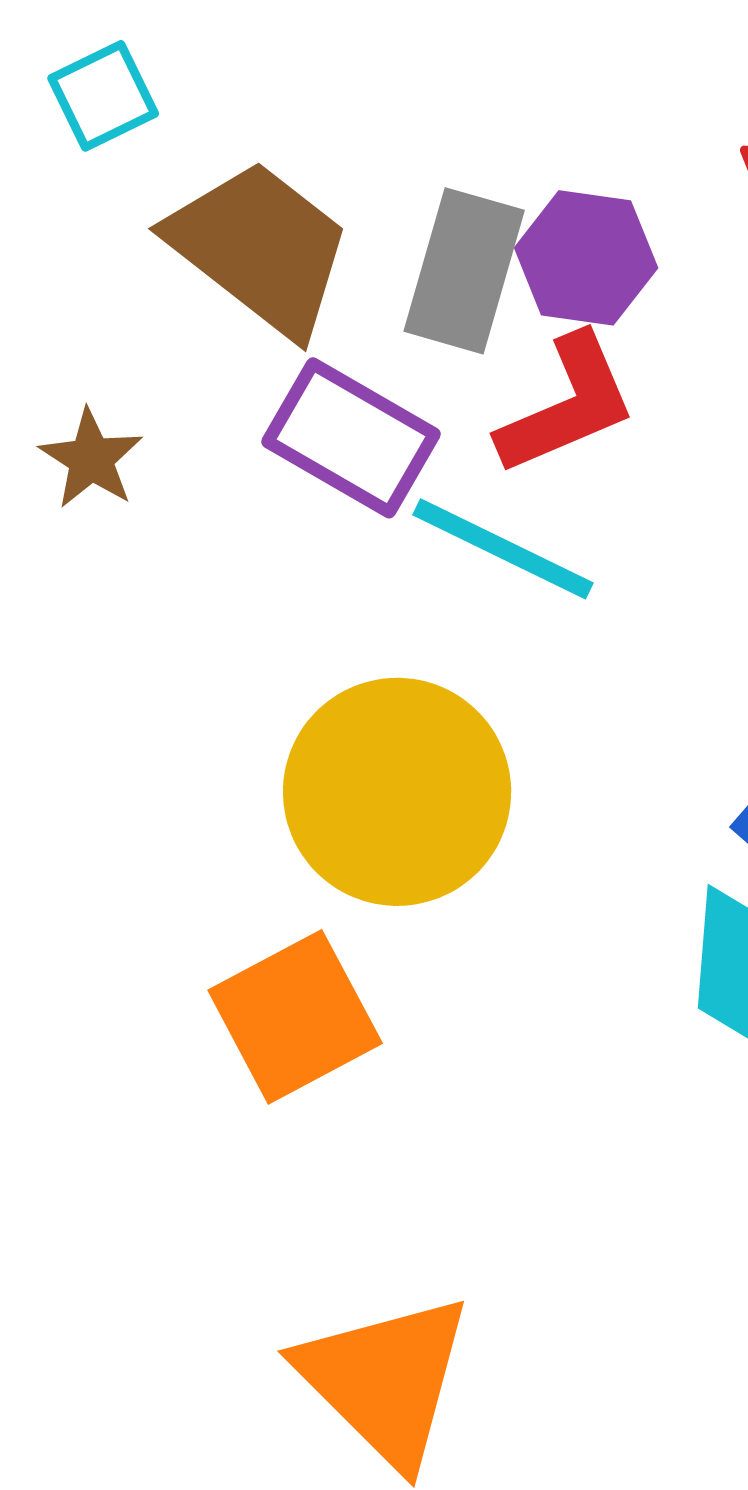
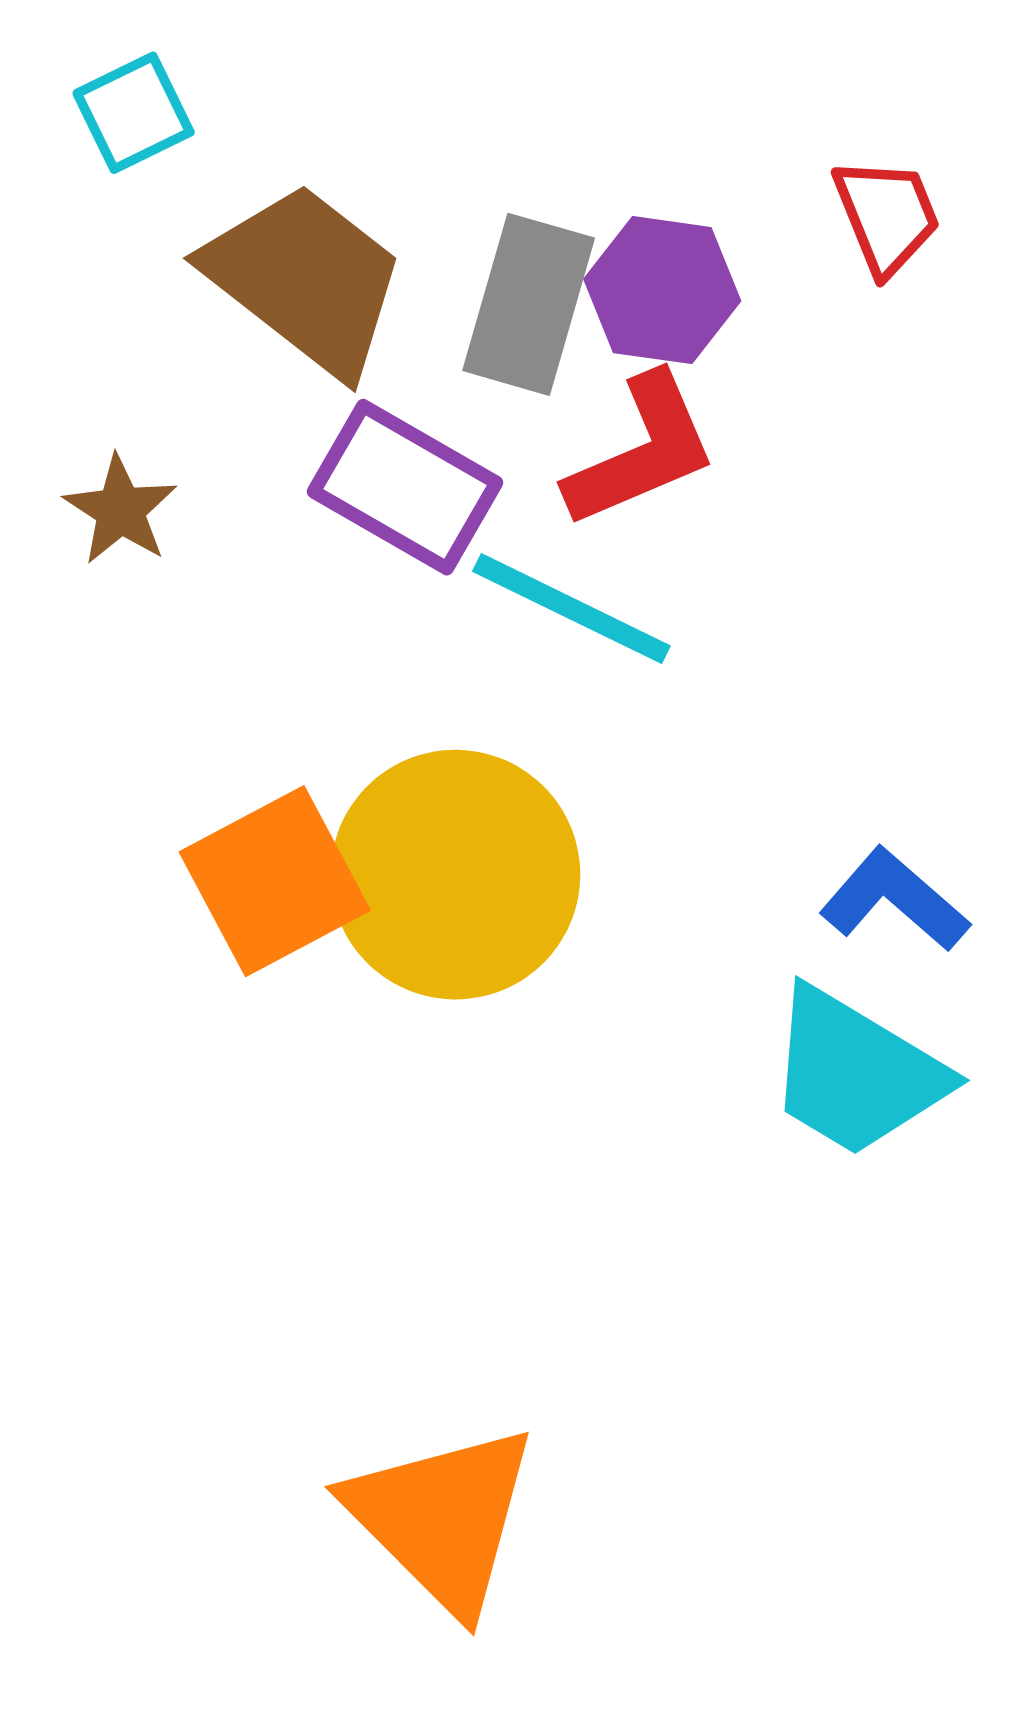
orange square: (295, 1017) -> (275, 881), moved

